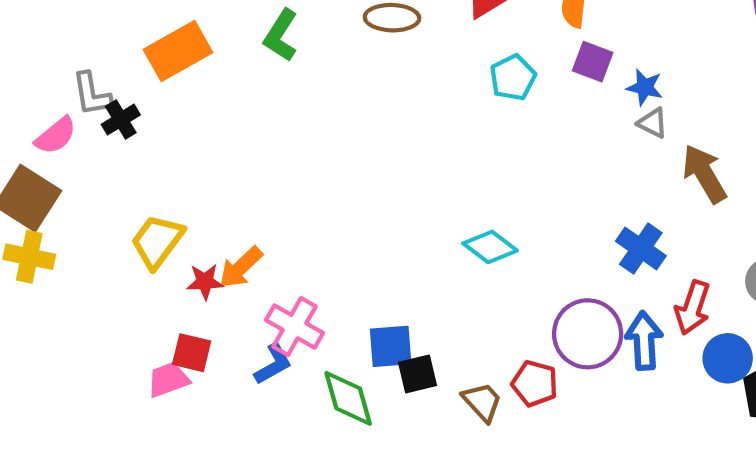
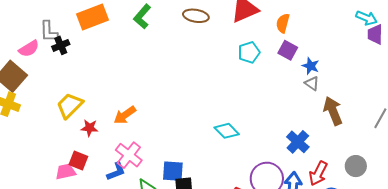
orange arrow: (241, 267) -> (125, 115), moved

